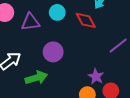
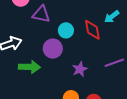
cyan circle: (57, 12) -> (66, 30), moved
purple star: (96, 76) -> (80, 69), moved

